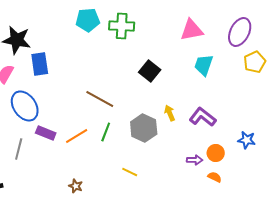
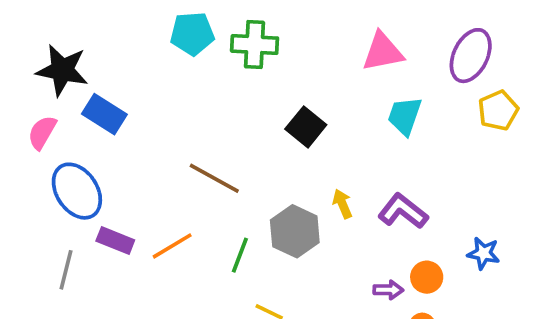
blue rectangle: (40, 64) -> (104, 114), turned -50
green line: (106, 132) -> (240, 255), moved

